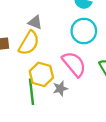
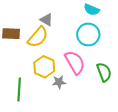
green line: (32, 92) -> (19, 90), moved

